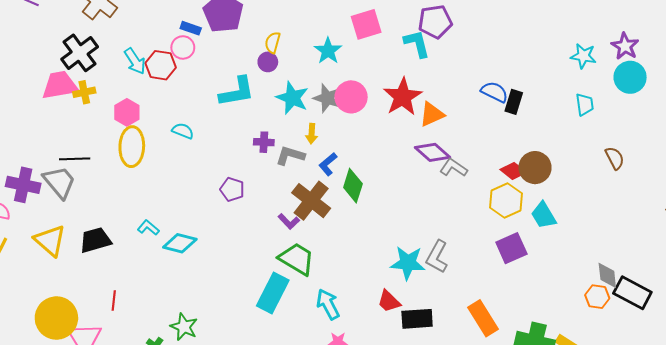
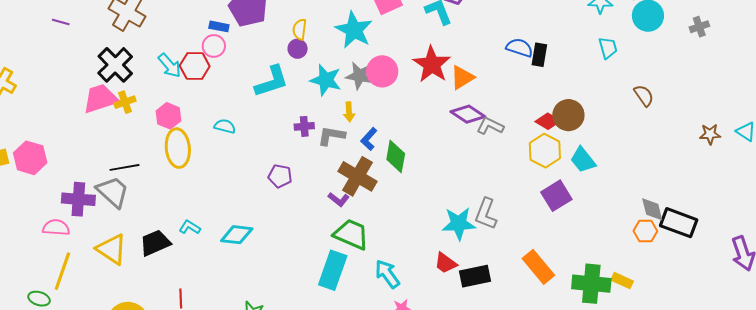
cyan star: (328, 51) -> (354, 30), size x1.4
cyan L-shape: (148, 228) -> (190, 227), moved

